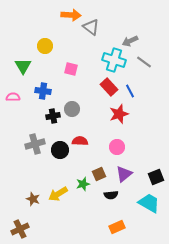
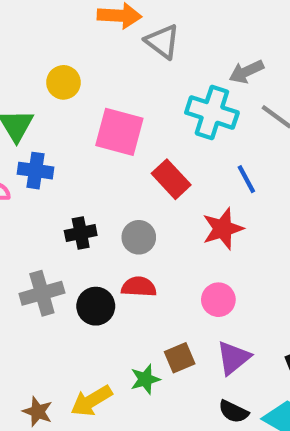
pink square: (71, 69) -> (119, 132), size x1.6
red rectangle: (109, 87) -> (171, 179), moved
blue cross: (43, 91) -> (35, 171), moved
gray circle: (72, 109) -> (139, 237), moved
black semicircle: (111, 195) -> (233, 412), moved, turned 32

